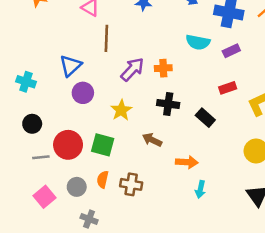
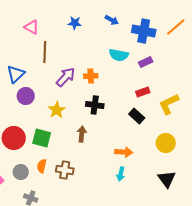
black rectangle: (205, 118) -> (137, 116), moved
brown arrow: (152, 140) -> (82, 134), turned 70
orange arrow: (187, 162) -> (124, 152), moved

